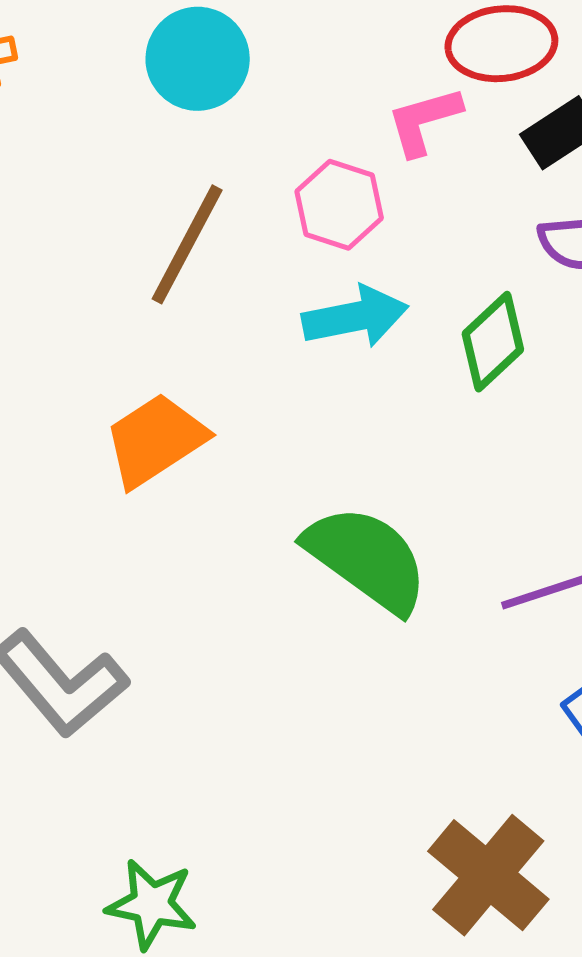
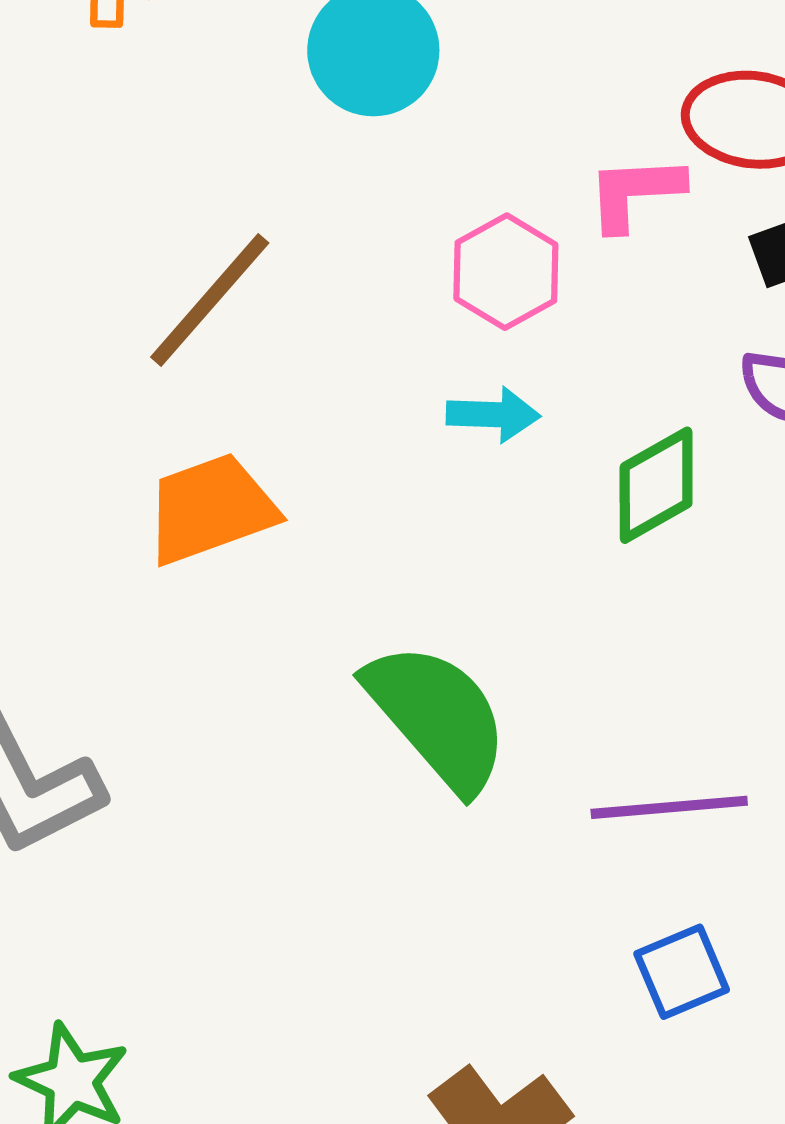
brown line: (187, 244) -> (210, 300), moved
cyan arrow: (355, 317) -> (493, 415), size x0.7

